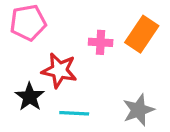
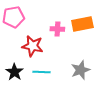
orange rectangle: (142, 34) -> (82, 24), turned 45
black star: (30, 97) -> (14, 72), moved

